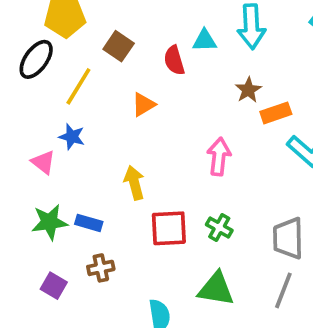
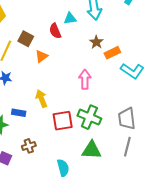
brown square: (119, 46) -> (26, 39), moved
blue rectangle: (89, 223) -> (19, 113), moved
green cross: (219, 228) -> (89, 117), size x1.6

